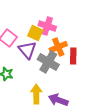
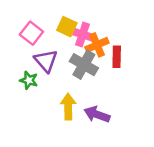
pink cross: (47, 26) -> (83, 34), moved
purple triangle: (27, 50) -> (46, 61), moved

